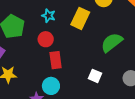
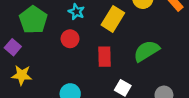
red rectangle: (56, 60) -> (104, 57), moved

